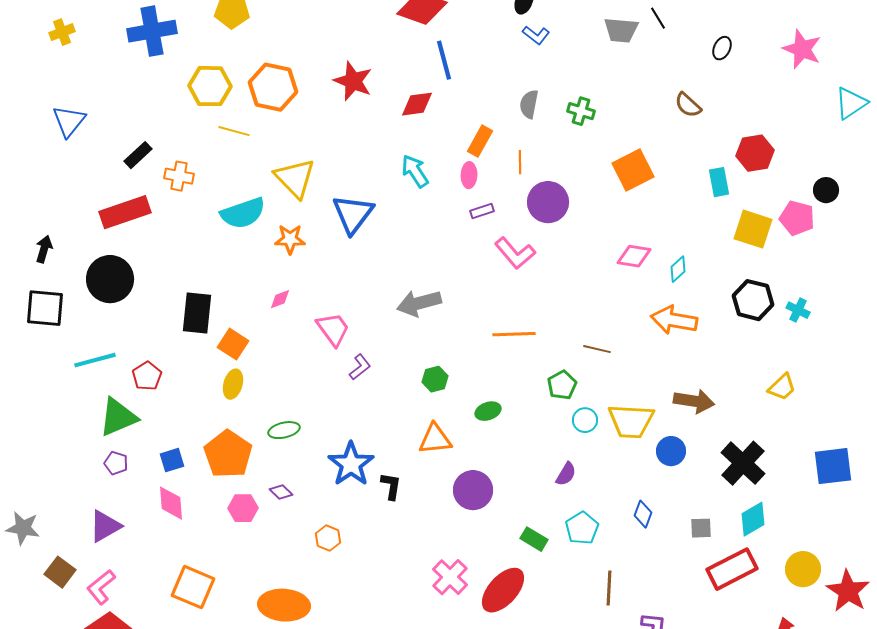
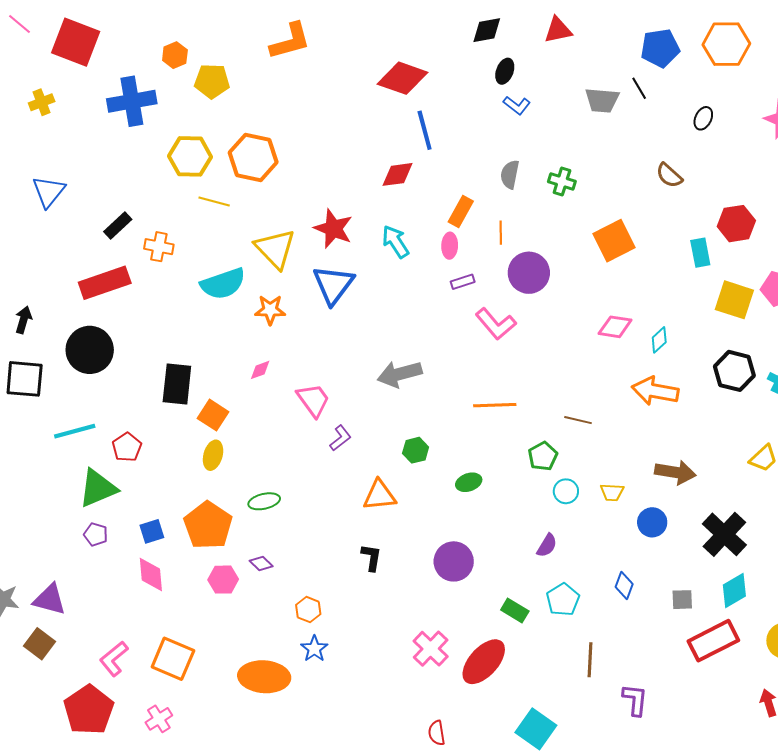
red star: (353, 81) -> (333, 229), moved
yellow trapezoid: (631, 421) -> (612, 492), size x0.5
orange triangle: (435, 439) -> (379, 495), moved
blue star: (351, 464) -> (314, 649), moved, size x0.6
purple triangle: (105, 526) -> (50, 600), moved, turned 45
pink L-shape: (101, 587) -> (114, 659), moved

